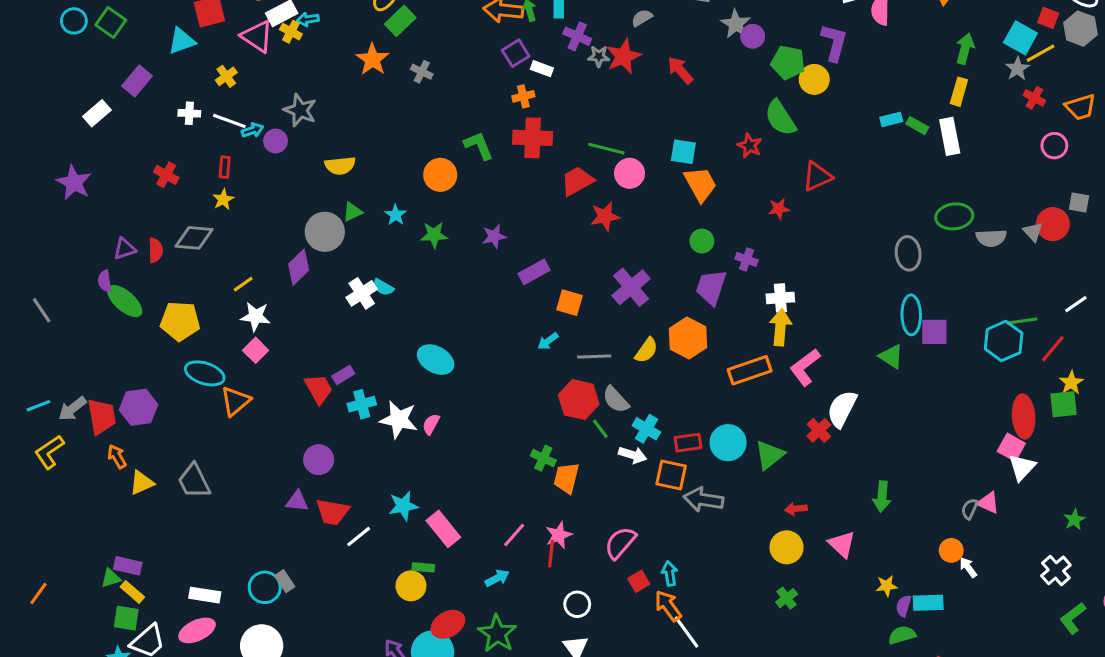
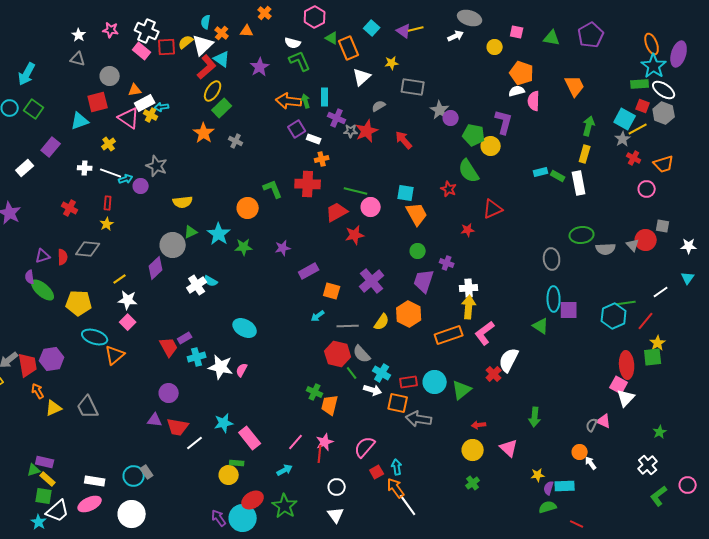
orange cross: (523, 96) -> (322, 159), moved
cyan star: (396, 215) -> (219, 234), size x1.6

